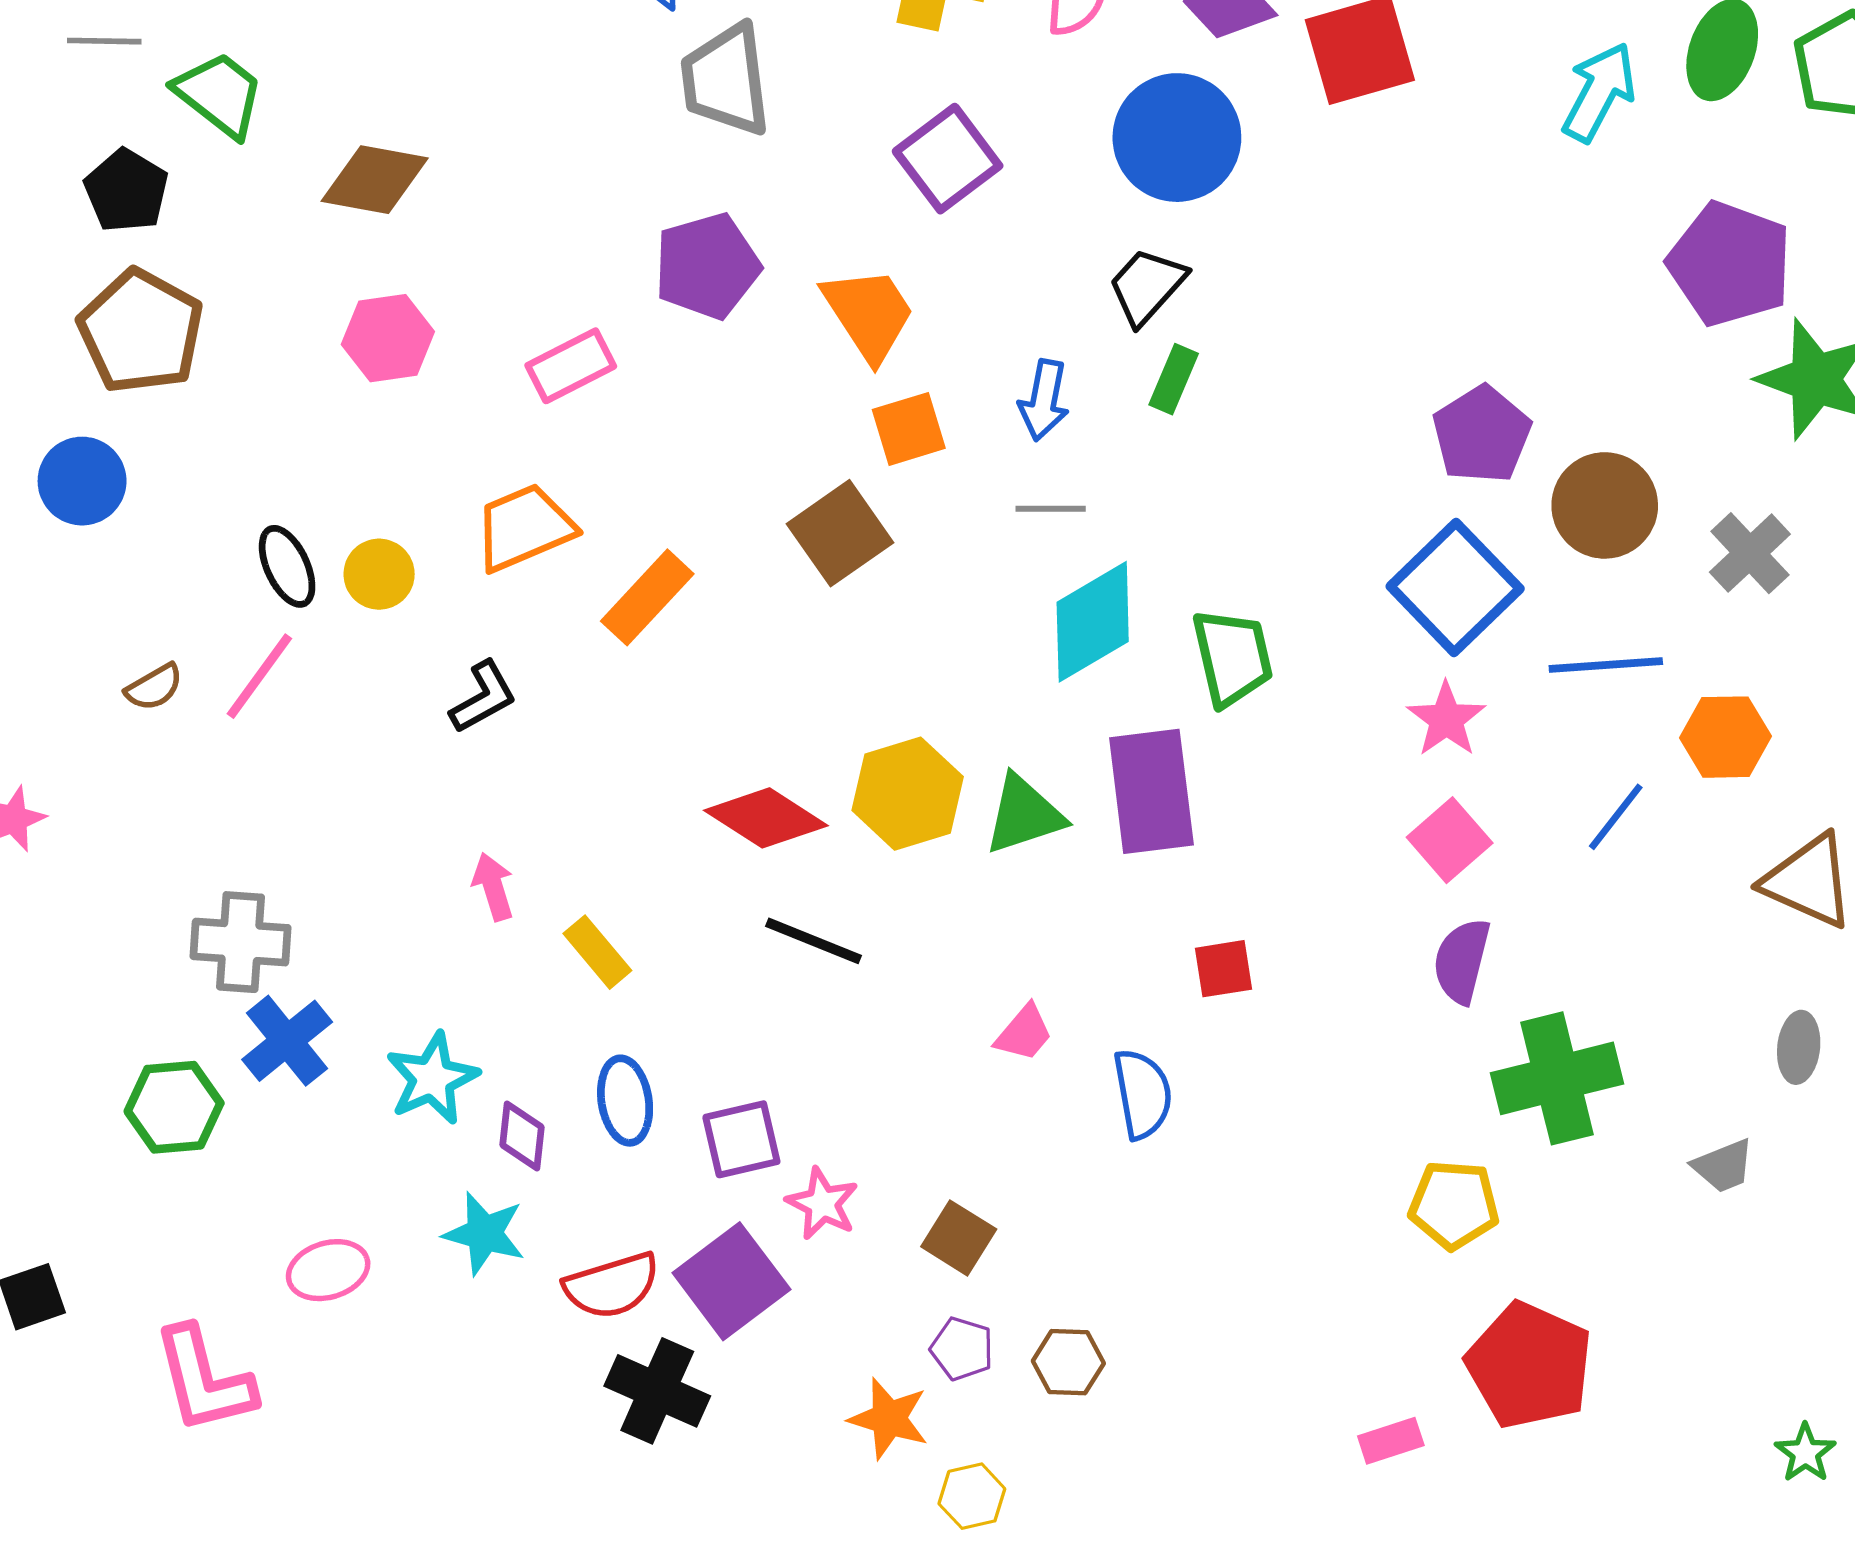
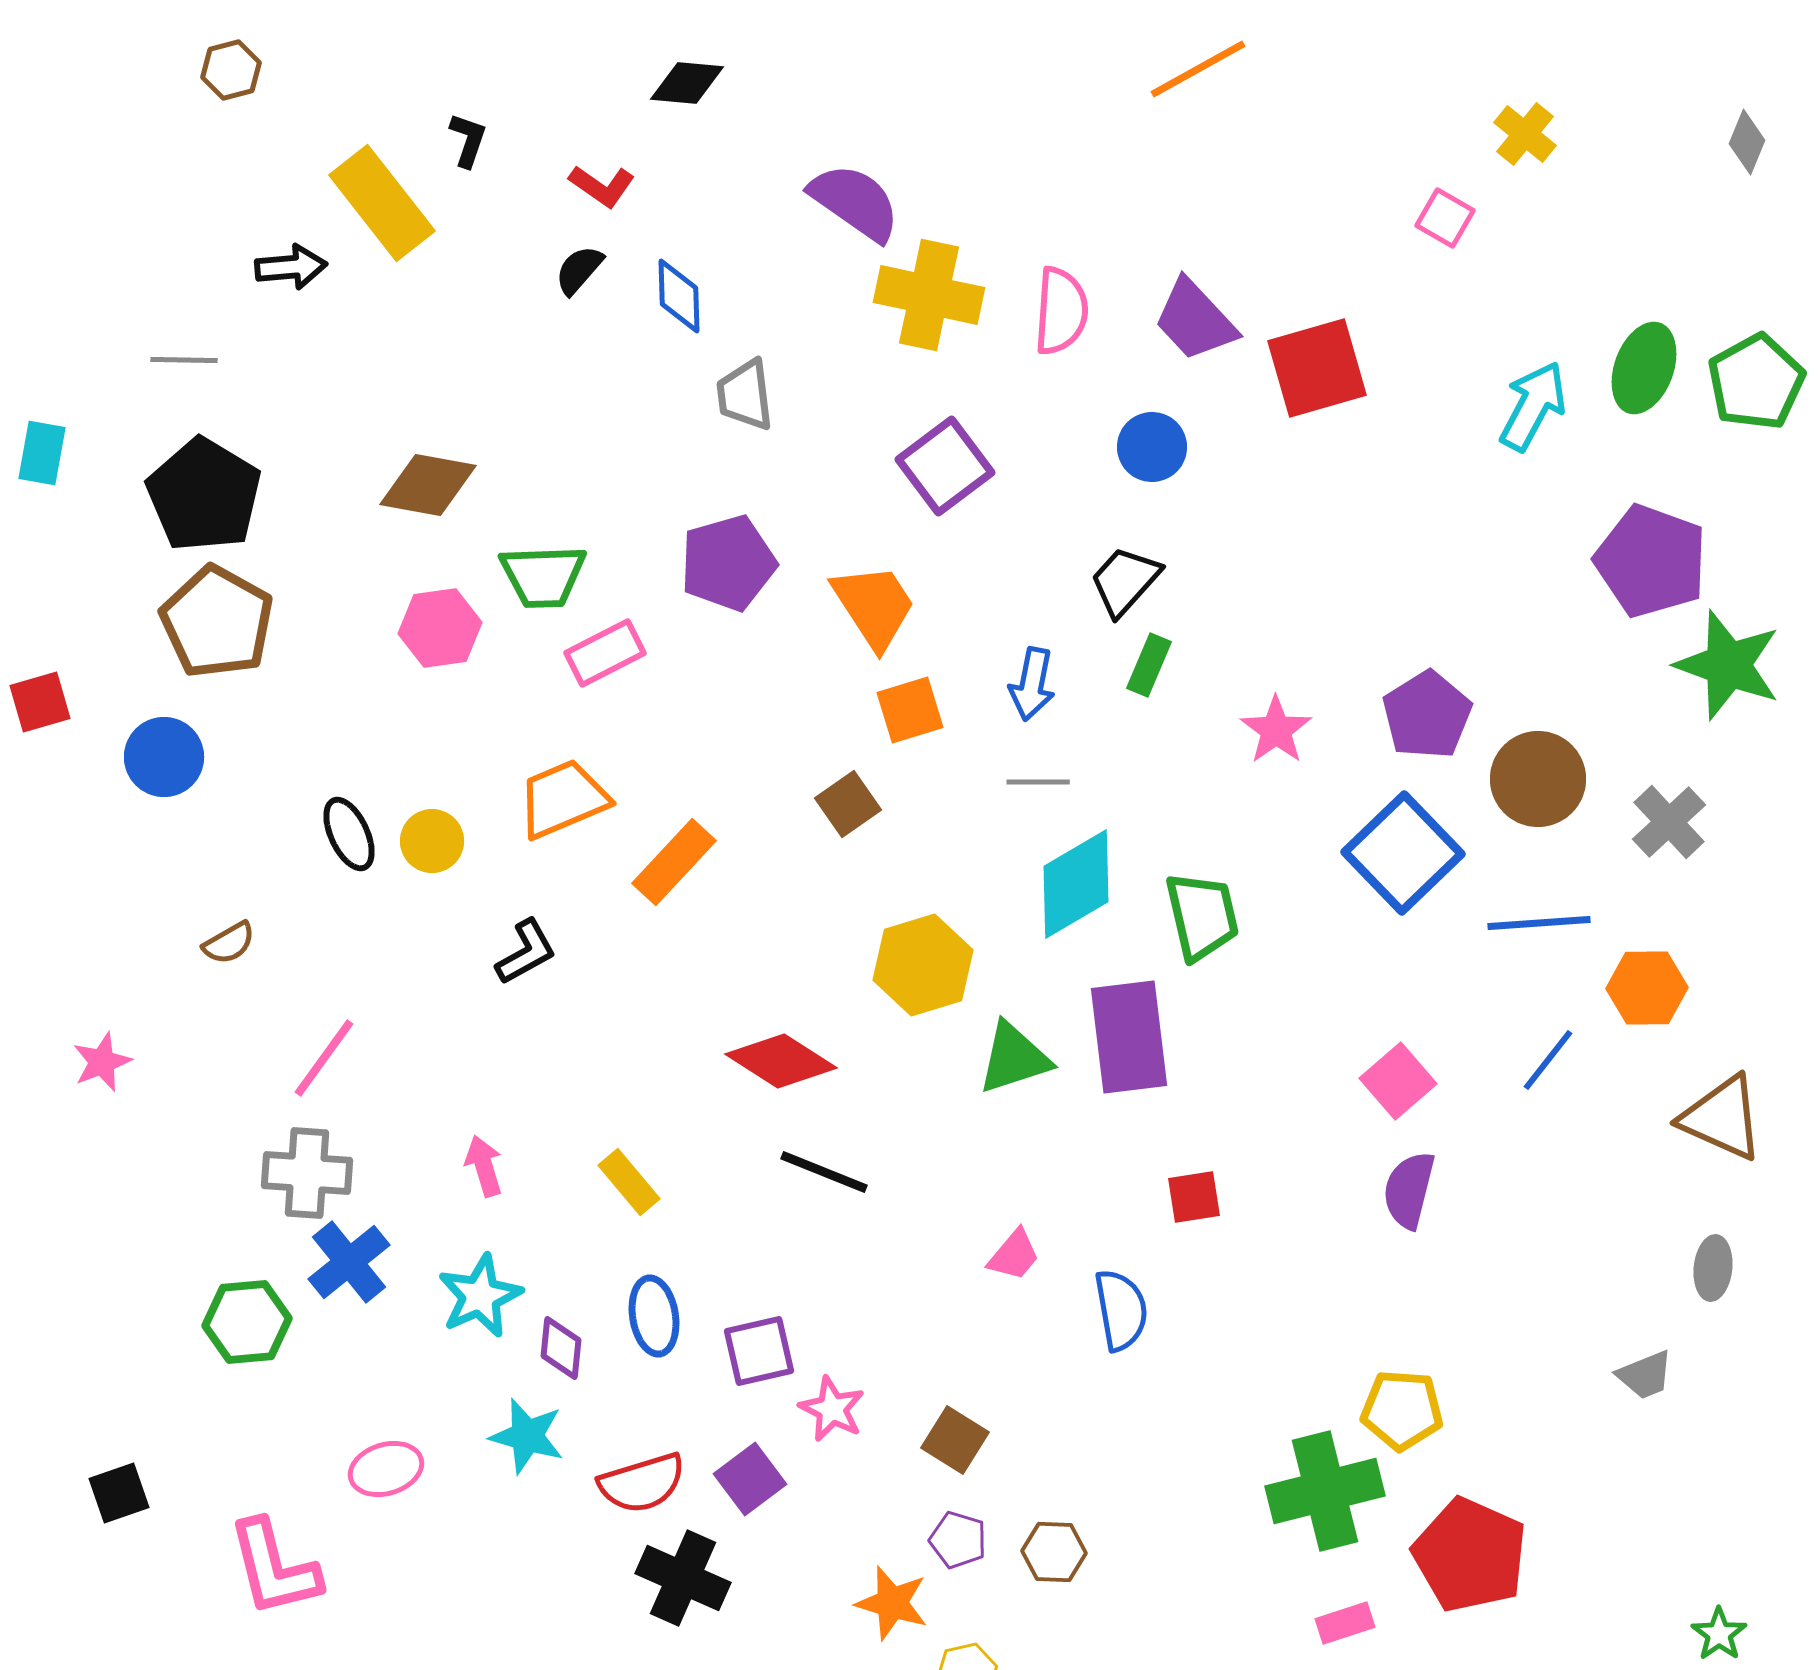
gray trapezoid: (726, 80) -> (745, 395), size x0.7
green trapezoid: (219, 94) -> (543, 576), moved, turned 140
blue circle: (1177, 138) -> (1152, 447), size x0.6
black pentagon: (126, 191) -> (204, 495), size x1.5
brown square: (840, 533) -> (848, 804), size x0.7
pink line: (259, 676) -> (324, 1058), moved
pink star: (1446, 719) -> (1276, 730), moved
yellow hexagon: (908, 794) -> (923, 965), moved
pink arrow: (493, 887) -> (484, 1166), moved
green cross: (1557, 1078) -> (1325, 1491), moved
purple square: (731, 1281) -> (750, 1479), size x0.7

